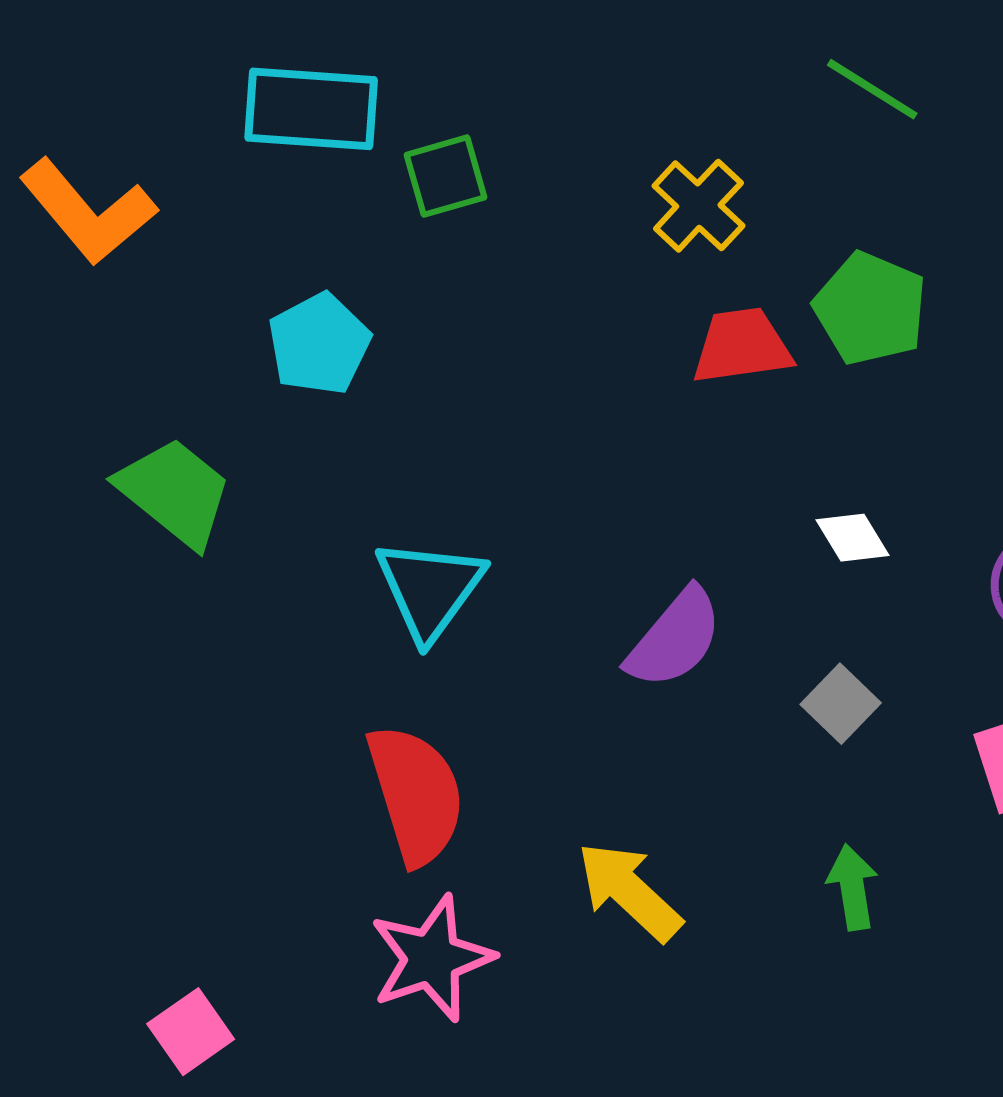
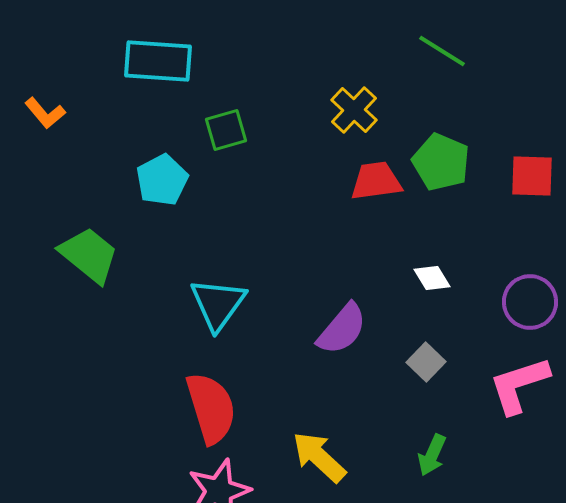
green square: (446, 176) -> (226, 130), moved
orange L-shape: (88, 212) -> (45, 113), size x0.6
green arrow: (853, 887) -> (432, 455), turned -147

